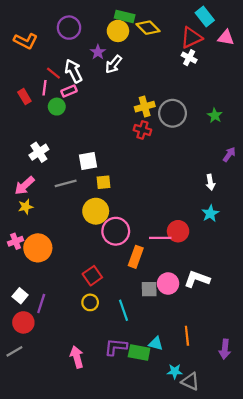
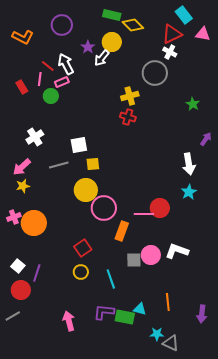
yellow circle: (118, 31) -> (112, 42), moved
gray circle: (172, 113) -> (155, 73), moved
white arrow: (210, 182) -> (189, 164), size x1.5

